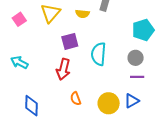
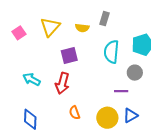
cyan semicircle: (99, 54) -> (111, 52), moved
cyan arrow: (19, 62) -> (32, 79), moved
purple line: (137, 77) -> (121, 91), moved

